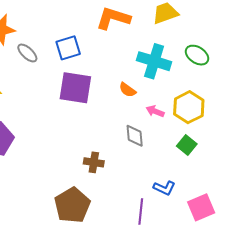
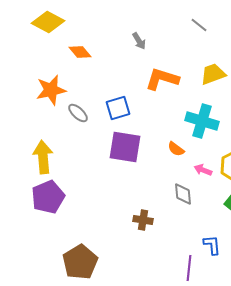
blue L-shape: (164, 188) -> (212, 245), turned -120
brown pentagon: (72, 205) -> (80, 262), moved

